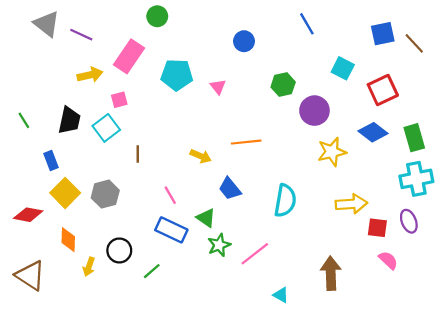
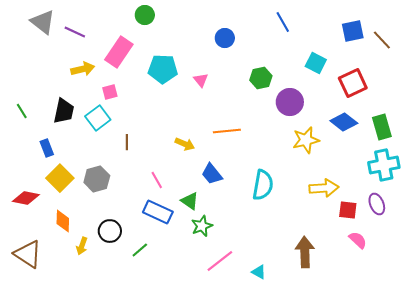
pink line: (255, 254) -> (220, 261), moved

